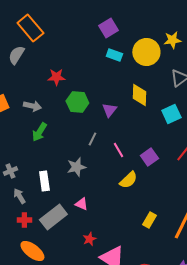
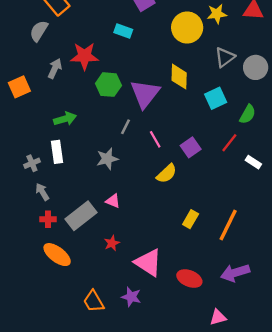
cyan rectangle: (114, 55) -> (123, 31), moved
red star: (56, 77) -> (84, 56), size x1.4
gray arrow: (32, 106) -> (55, 69), moved, turned -78
purple triangle: (109, 110) -> (145, 94), size x1.8
green arrow: (39, 132) -> (65, 119), turned -138
white rectangle: (44, 181) -> (57, 152), moved
red star: (89, 239) -> (112, 243), moved

